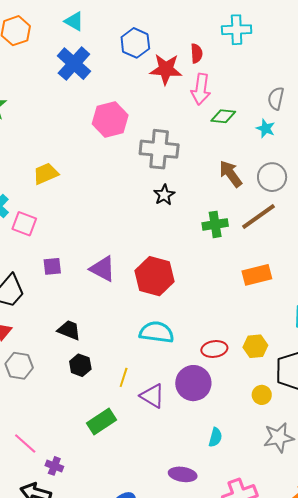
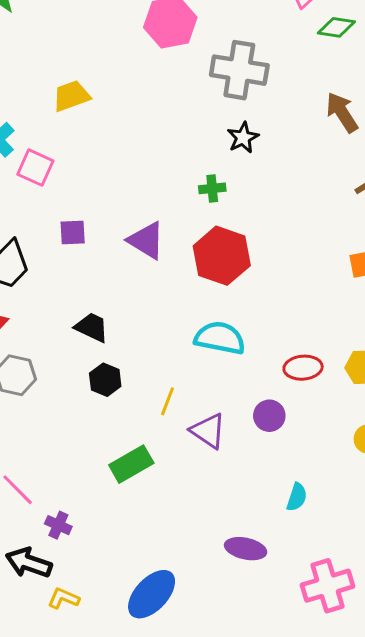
green cross: (215, 224) -> (212, 188), moved, size x0.7
purple circle: (193, 383) -> (269, 416), size x0.6

